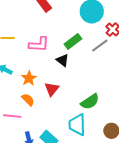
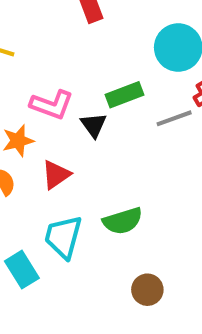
pink L-shape: (39, 44) -> (52, 105), moved
cyan trapezoid: (77, 125) -> (63, 237), moved

